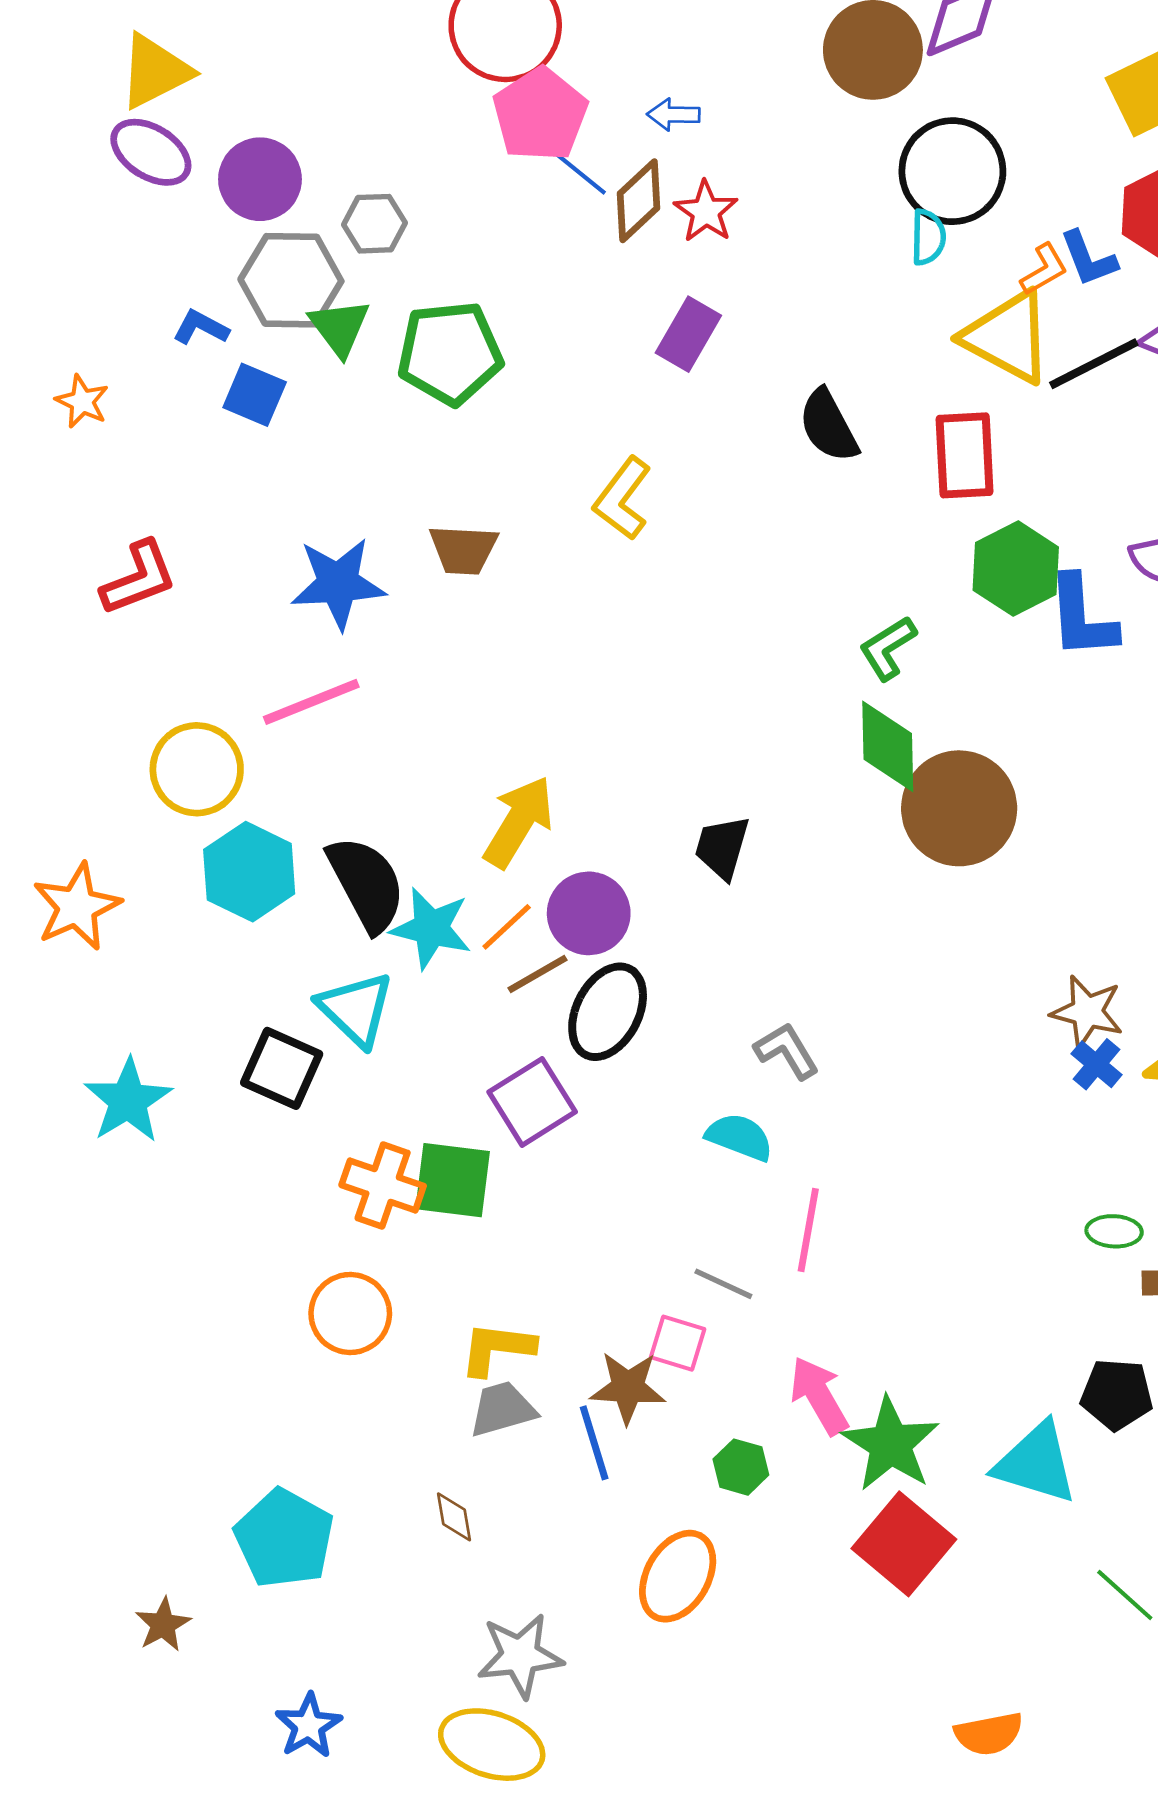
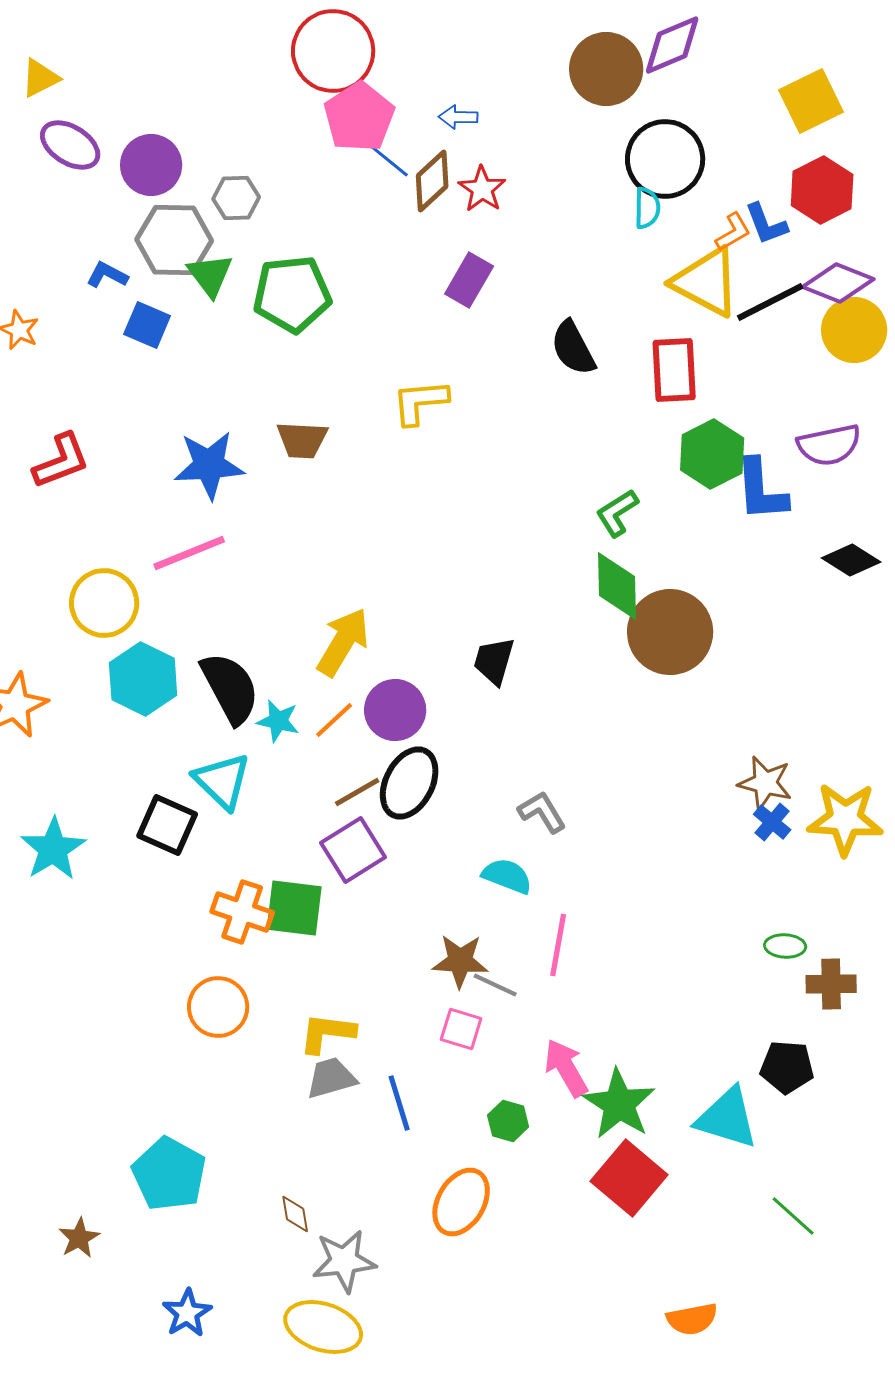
yellow triangle: (155, 71) -> (40, 78), moved, size x0.7
yellow L-shape: (622, 498) -> (420, 402), turned 48
cyan star: (431, 928) -> (278, 721), size x0.7
brown line: (537, 974) -> (357, 792), moved
brown star: (628, 1388) -> (460, 961), moved
brown diamond: (454, 1517) -> (295, 1214), moved

